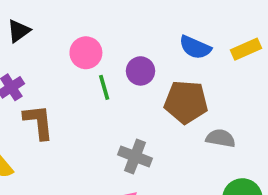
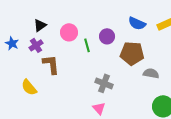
black triangle: (19, 31) -> (40, 25), moved
pink circle: (86, 53) -> (69, 32), moved

